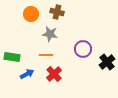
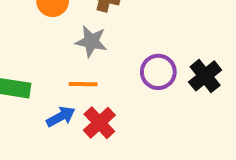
black cross: (107, 62) -> (205, 76), moved
blue arrow: (27, 74) -> (61, 117), moved

